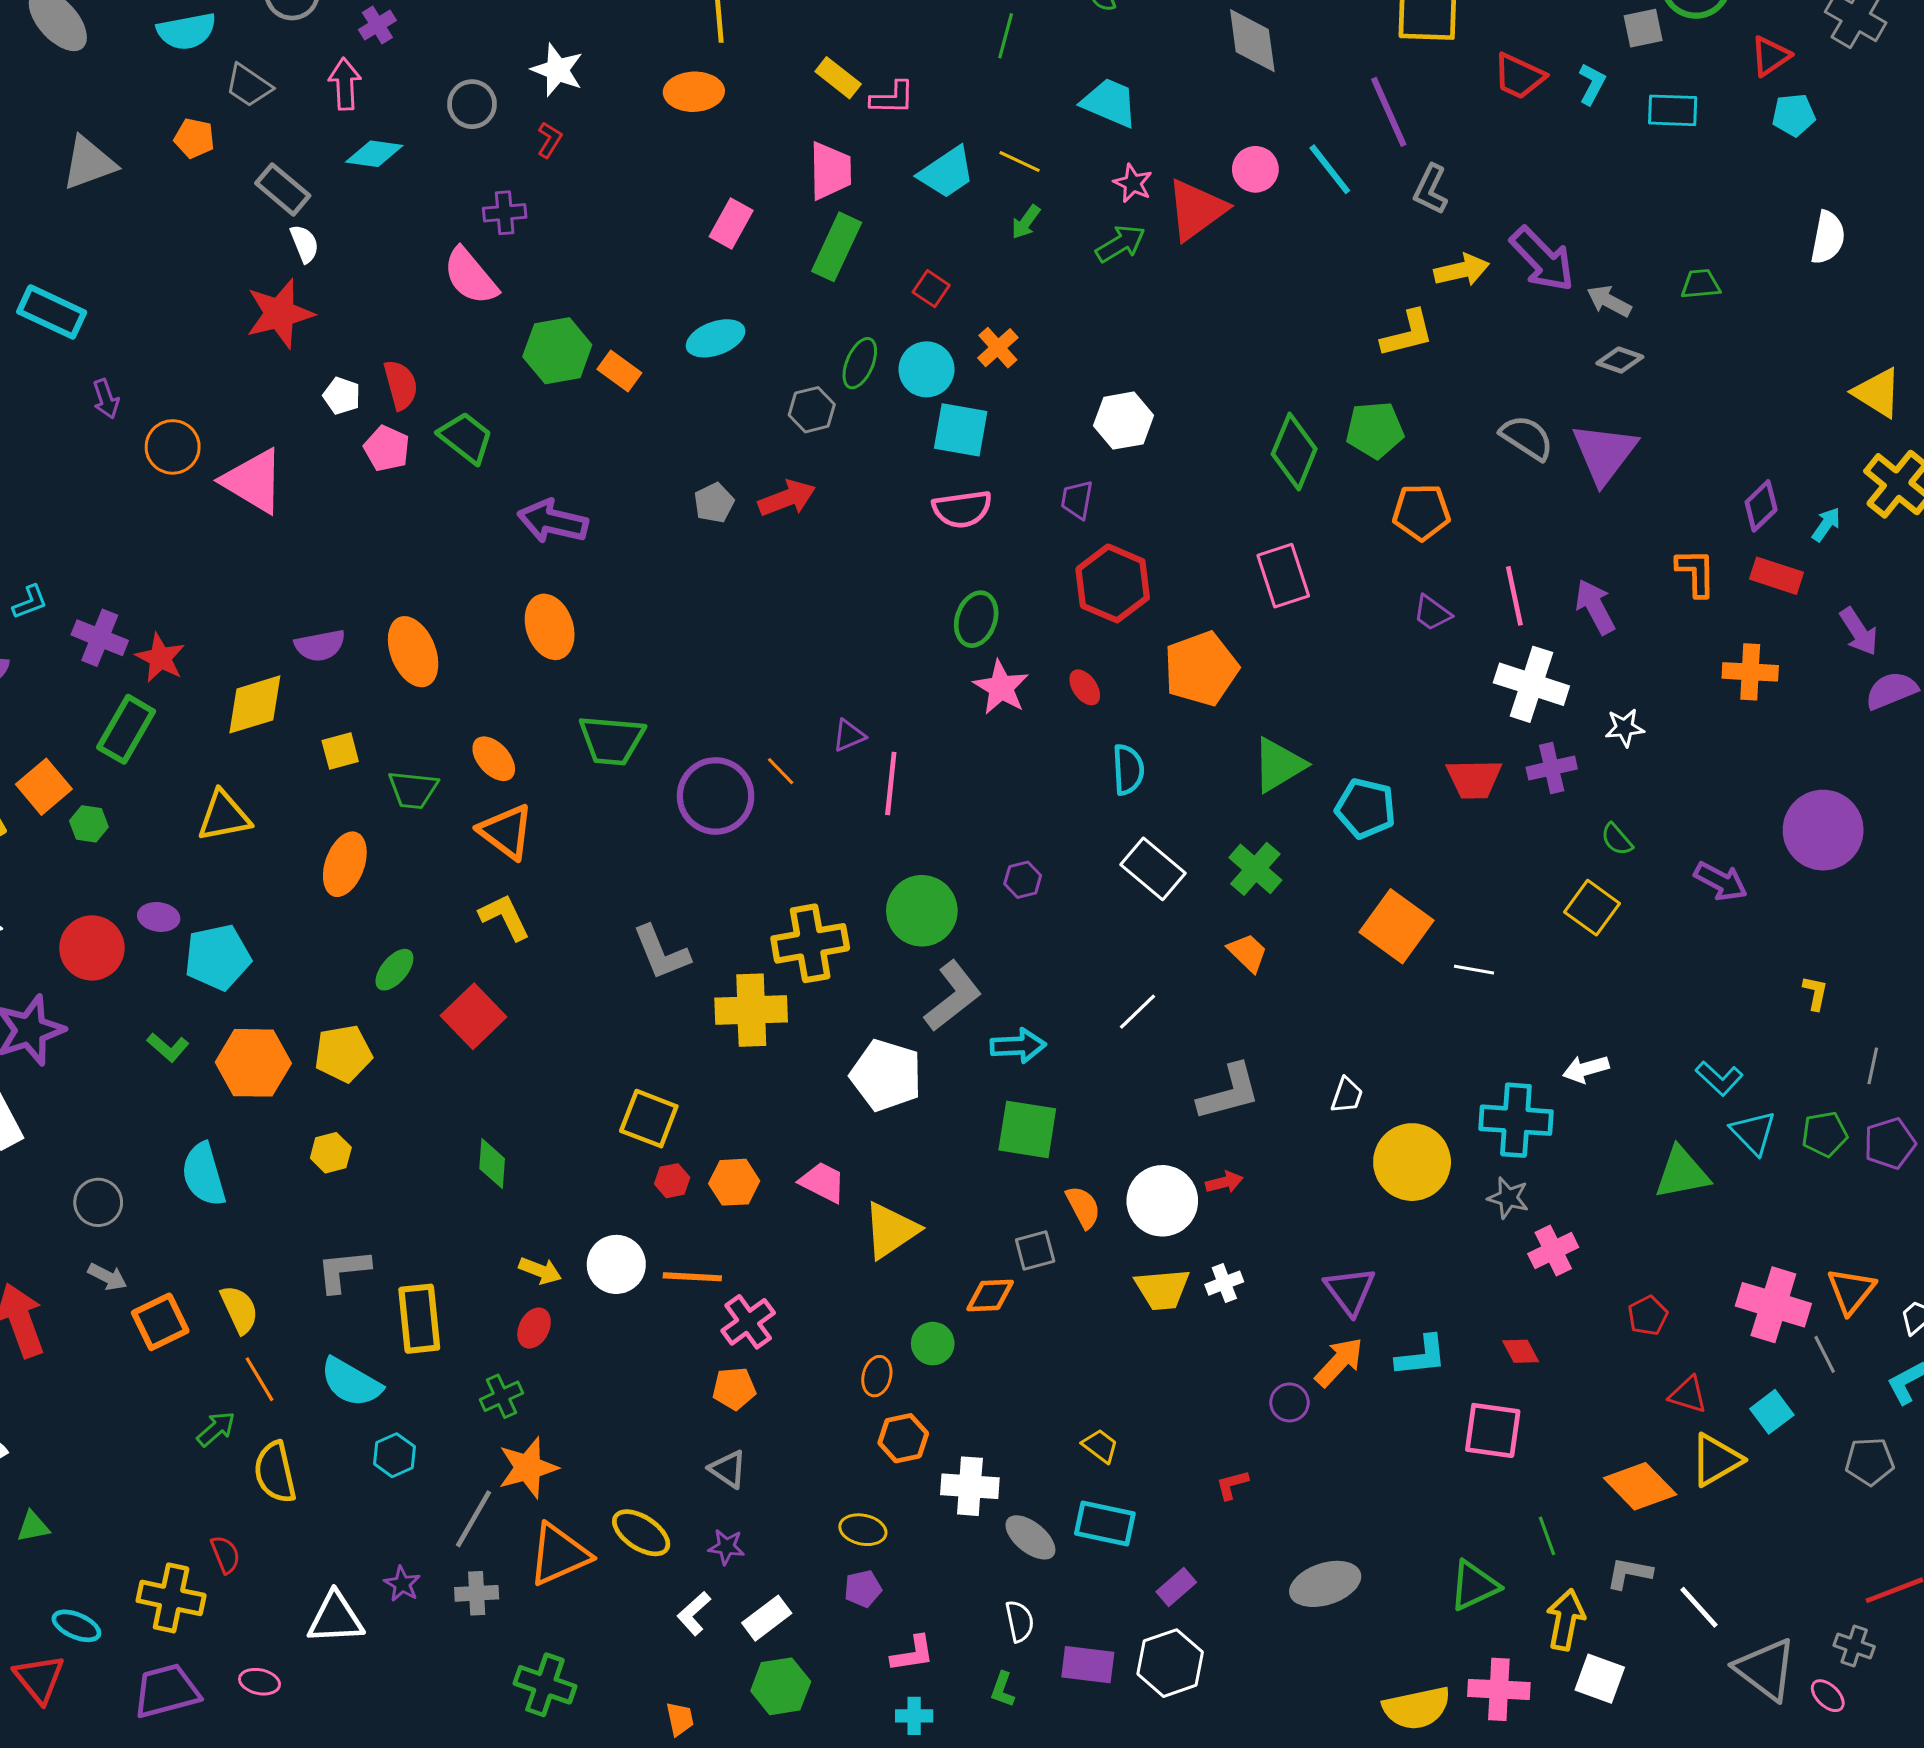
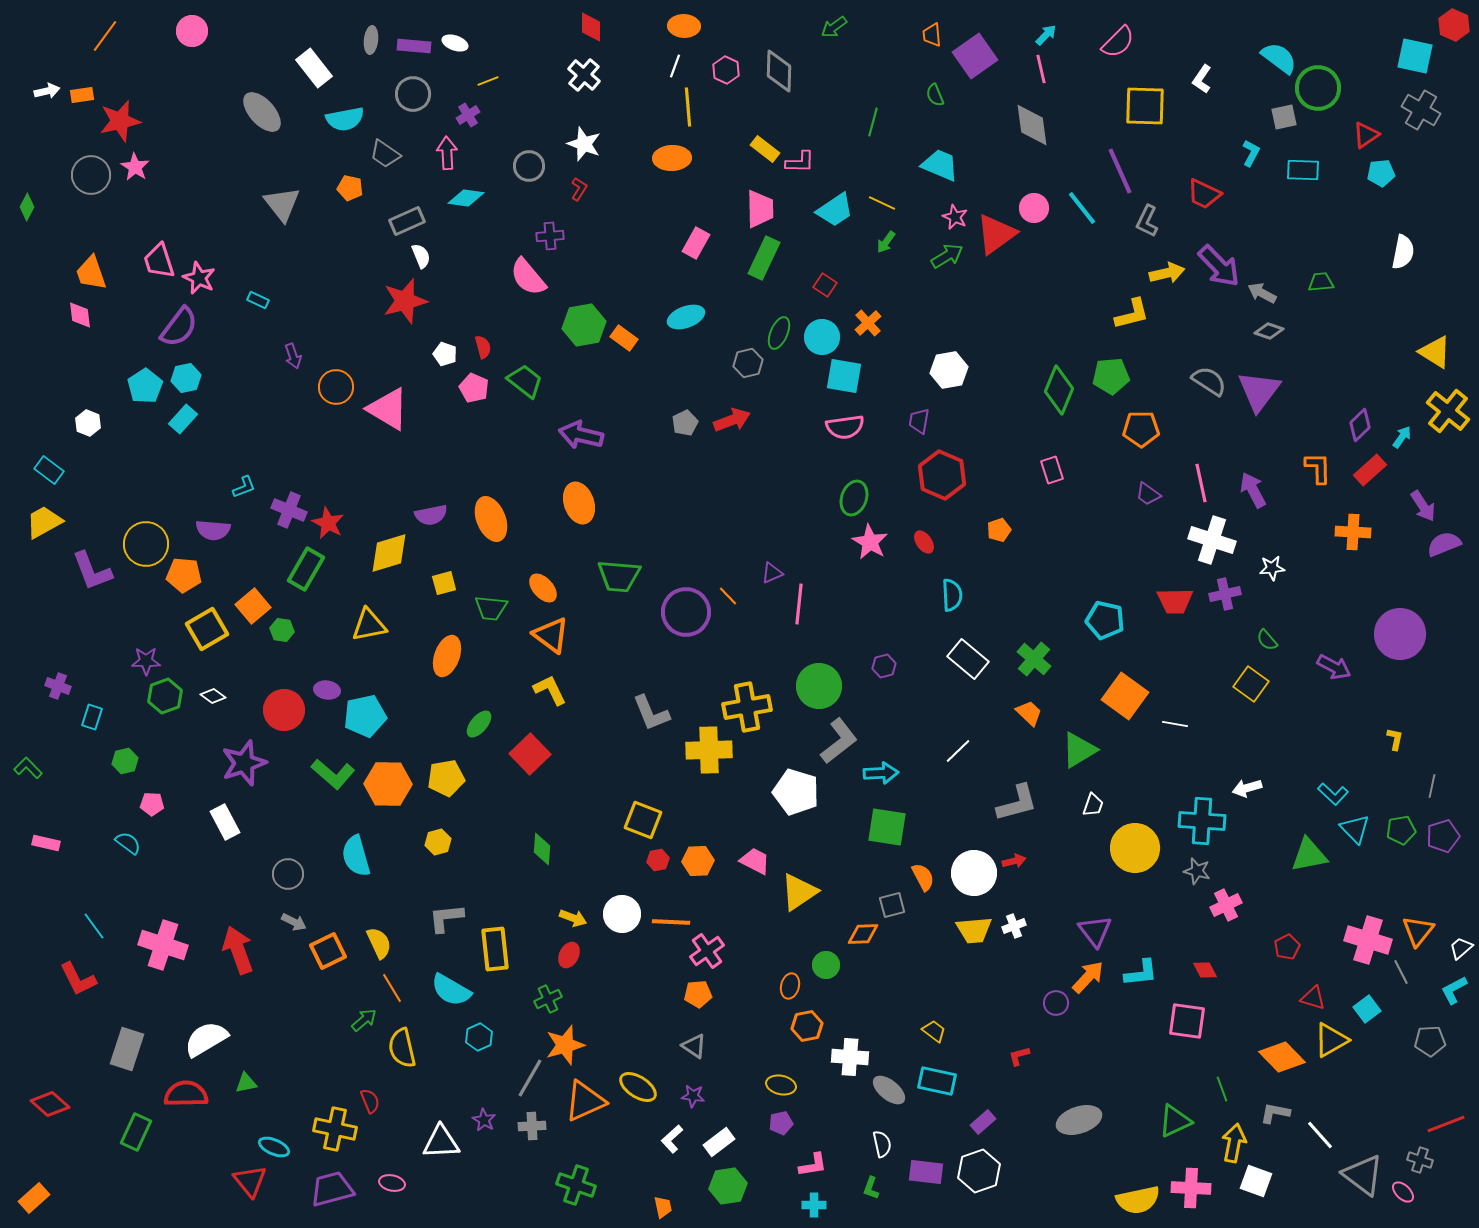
red trapezoid: (1519, 76) -> (1204, 194), moved
gray triangle: (89, 163) -> (282, 204), turned -48
gray rectangle: (283, 189) -> (407, 221), turned -64
cyan rectangle: (52, 312) -> (258, 300), size x0.5
red semicircle: (401, 385) -> (483, 347), size x0.7
pink rectangle: (1283, 576) -> (1052, 470), size x0.7
red rectangle: (1777, 576) -> (1370, 470), turned -60
orange pentagon: (1201, 669) -> (999, 530), size x0.5
green triangle: (1279, 765) -> (1079, 750), moved
green L-shape: (168, 1047) -> (333, 774), size x1.6

